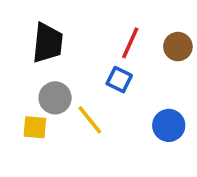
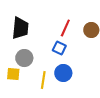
yellow line: (90, 120) -> (43, 80), moved, turned 48
blue circle: (169, 125) -> (63, 73), moved

